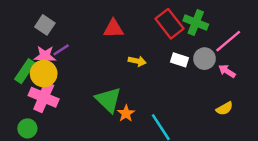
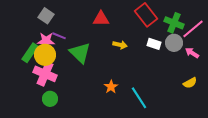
green cross: (196, 22) -> (174, 23), moved
purple line: (61, 50) -> (59, 36), turned 56
green triangle: (108, 100) -> (80, 53), moved
green circle: (27, 128) -> (50, 99), moved

